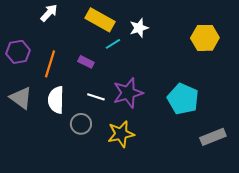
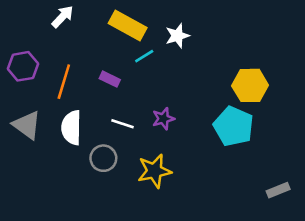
yellow hexagon: (205, 38) -> (250, 85), moved
purple star: (128, 93) -> (163, 119), size x0.6
gray rectangle: (213, 137) -> (278, 190), moved, size x0.7

